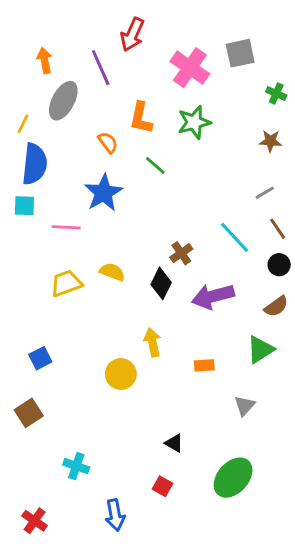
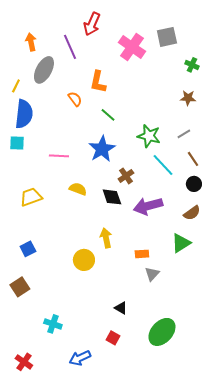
green star: (194, 122) -> (149, 136), moved, turned 30
blue star: (104, 193) -> (102, 149), moved
pink line: (66, 227) -> (59, 156), moved
yellow trapezoid: (66, 283) -> (31, 197), moved
black diamond: (161, 283) -> (112, 197), turned -45
gray triangle: (245, 406) -> (152, 274), moved
blue arrow: (115, 515) -> (80, 358), turned 75

